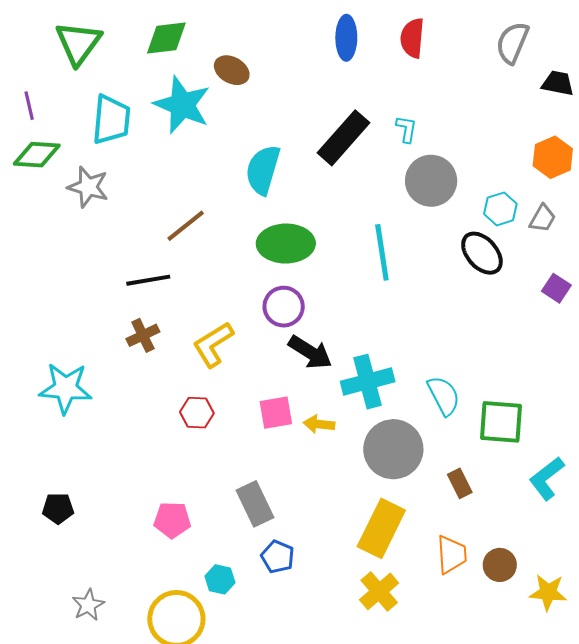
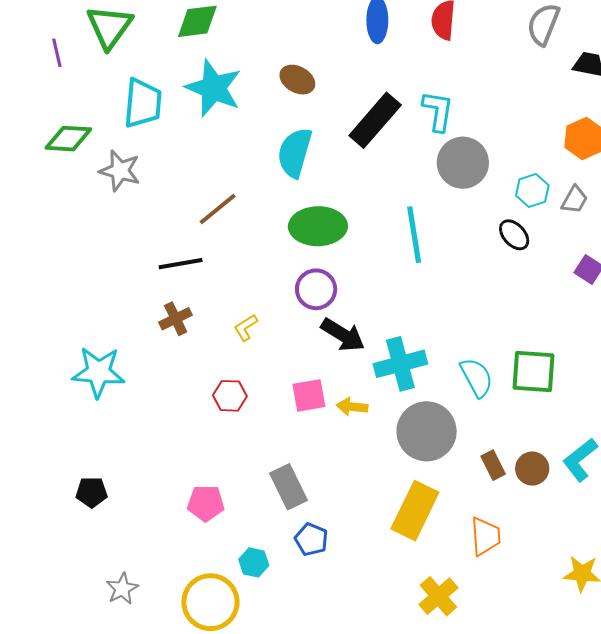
brown ellipse: (232, 70) -> (297, 80), moved
purple line: (29, 106) -> (57, 53), moved
cyan L-shape: (406, 129) -> (438, 111), size x1.5
black ellipse: (482, 253) -> (514, 235), size x0.7
yellow L-shape: (213, 344) -> (246, 327), size x0.6
green square: (501, 422) -> (533, 371), moved
brown circle: (500, 565) -> (532, 469), moved
yellow cross: (379, 591) -> (438, 596), moved

